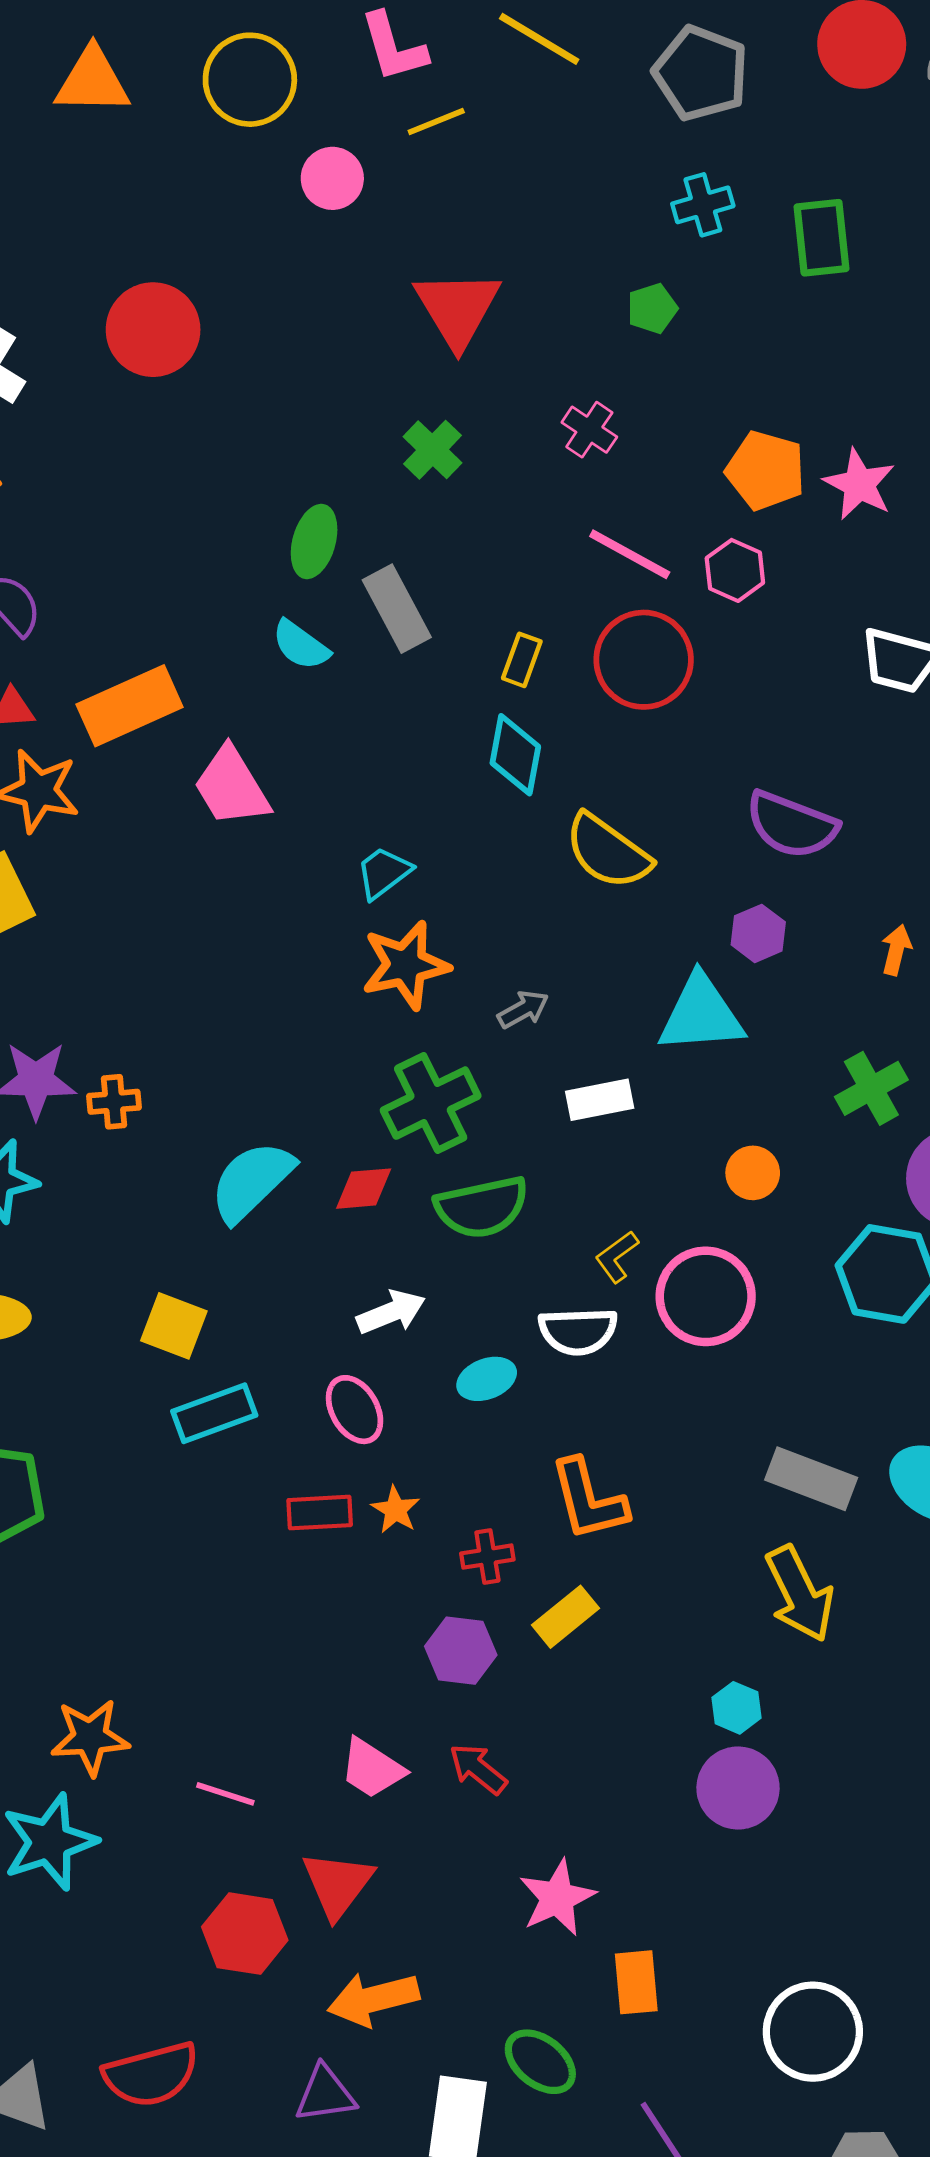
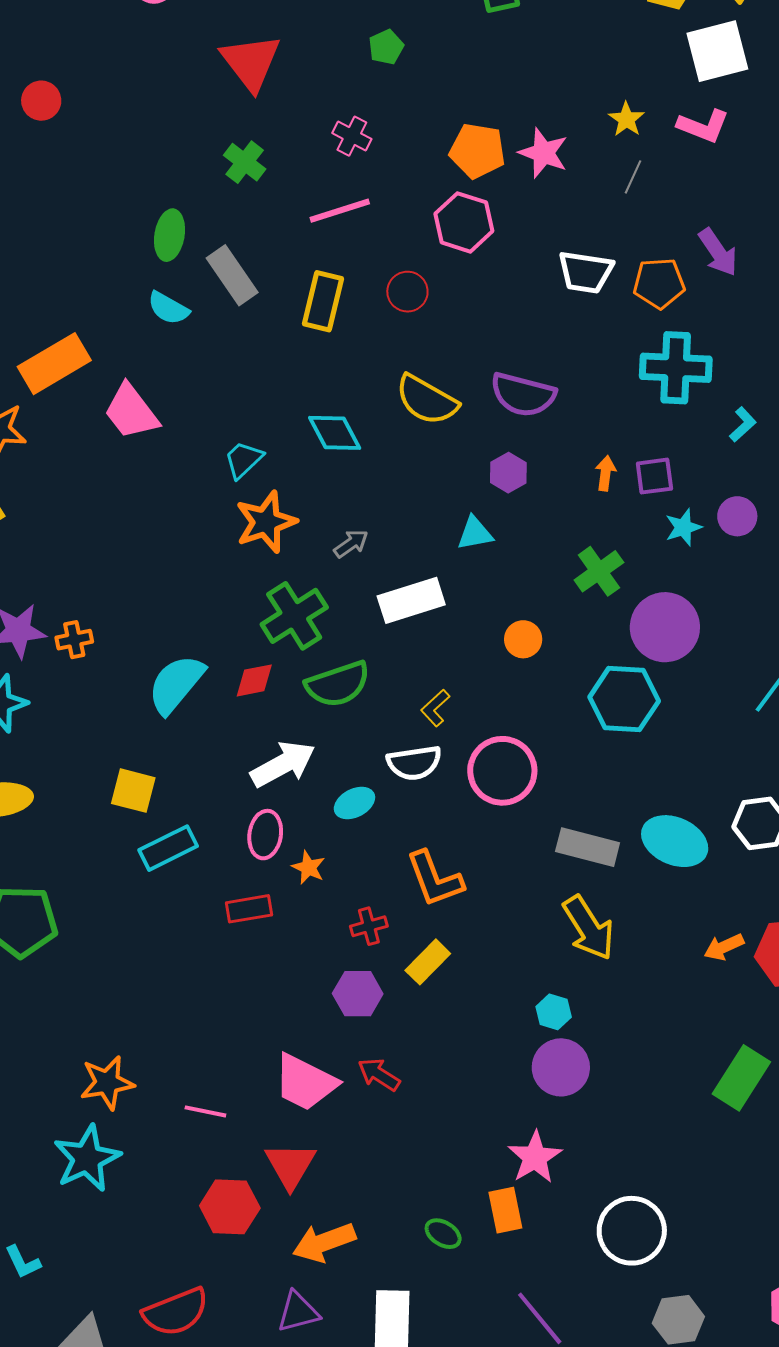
red circle: (153, 330) -> (41, 101), size x0.6
pink line: (630, 554) -> (340, 211), moved, turned -40
pink hexagon: (735, 570) -> (464, 222), size x1.4
yellow rectangle: (522, 660) -> (323, 301), size x1.6
red circle: (644, 660) -> (407, 292), size x0.6
cyan diamond: (515, 755) -> (335, 433), moved, turned -32
yellow semicircle: (608, 852) -> (427, 400), moved
cyan triangle: (701, 1014) -> (475, 533), size x0.6
white rectangle: (600, 1100) -> (411, 600), size x1.4
pink circle: (706, 1296) -> (502, 771), moved
white arrow: (391, 1312) -> (283, 764), size x1.4
pink ellipse: (355, 1410) -> (265, 835), turned 45
orange star: (395, 1510) -> (309, 868), moved
pink trapezoid: (372, 1768) -> (305, 1082), size x1.4
pink star: (557, 1898) -> (535, 1157), moved
green ellipse: (540, 2062) -> (443, 1234), moved, size x0.7

